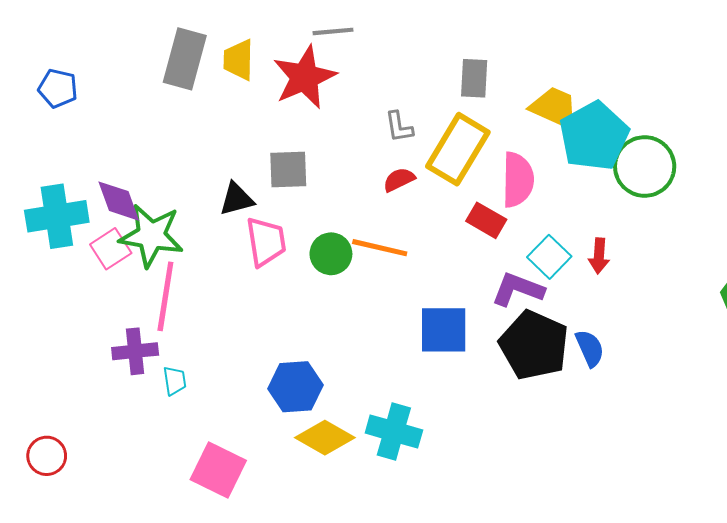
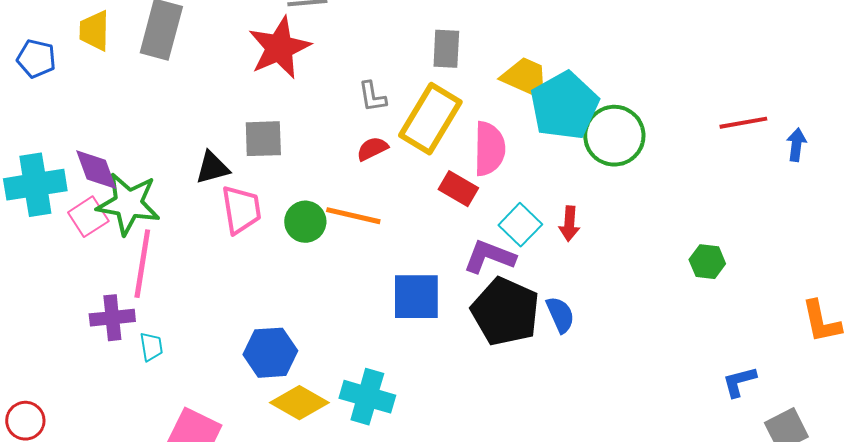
yellow trapezoid: (239, 60) -> (94, 31), moved

